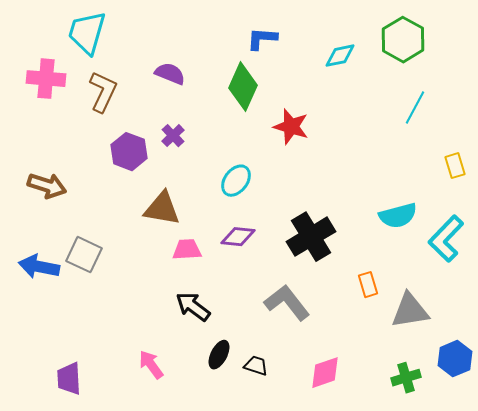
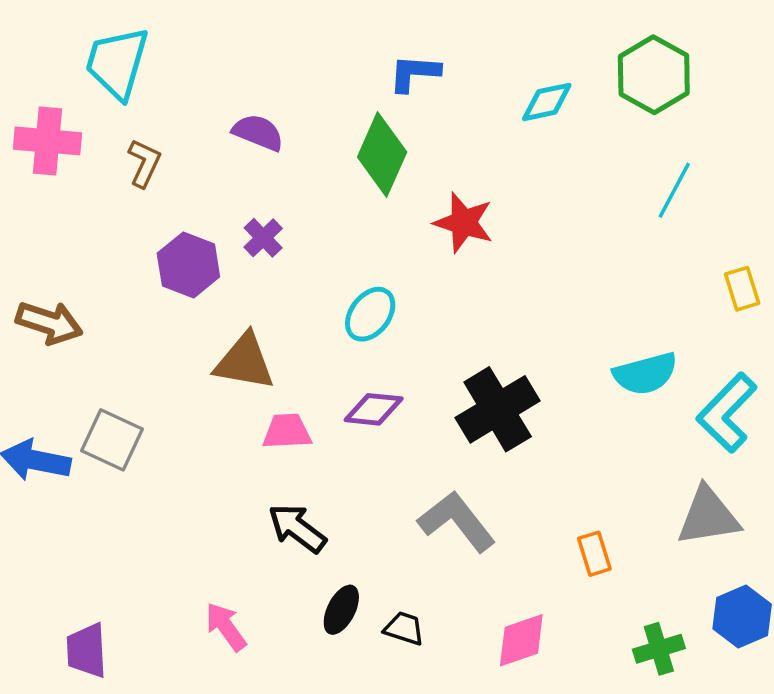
brown L-shape: (103, 92) -> (144, 163), size x0.7
orange rectangle: (368, 285) -> (594, 554), moved
gray triangle: (410, 311) -> (708, 516), moved

